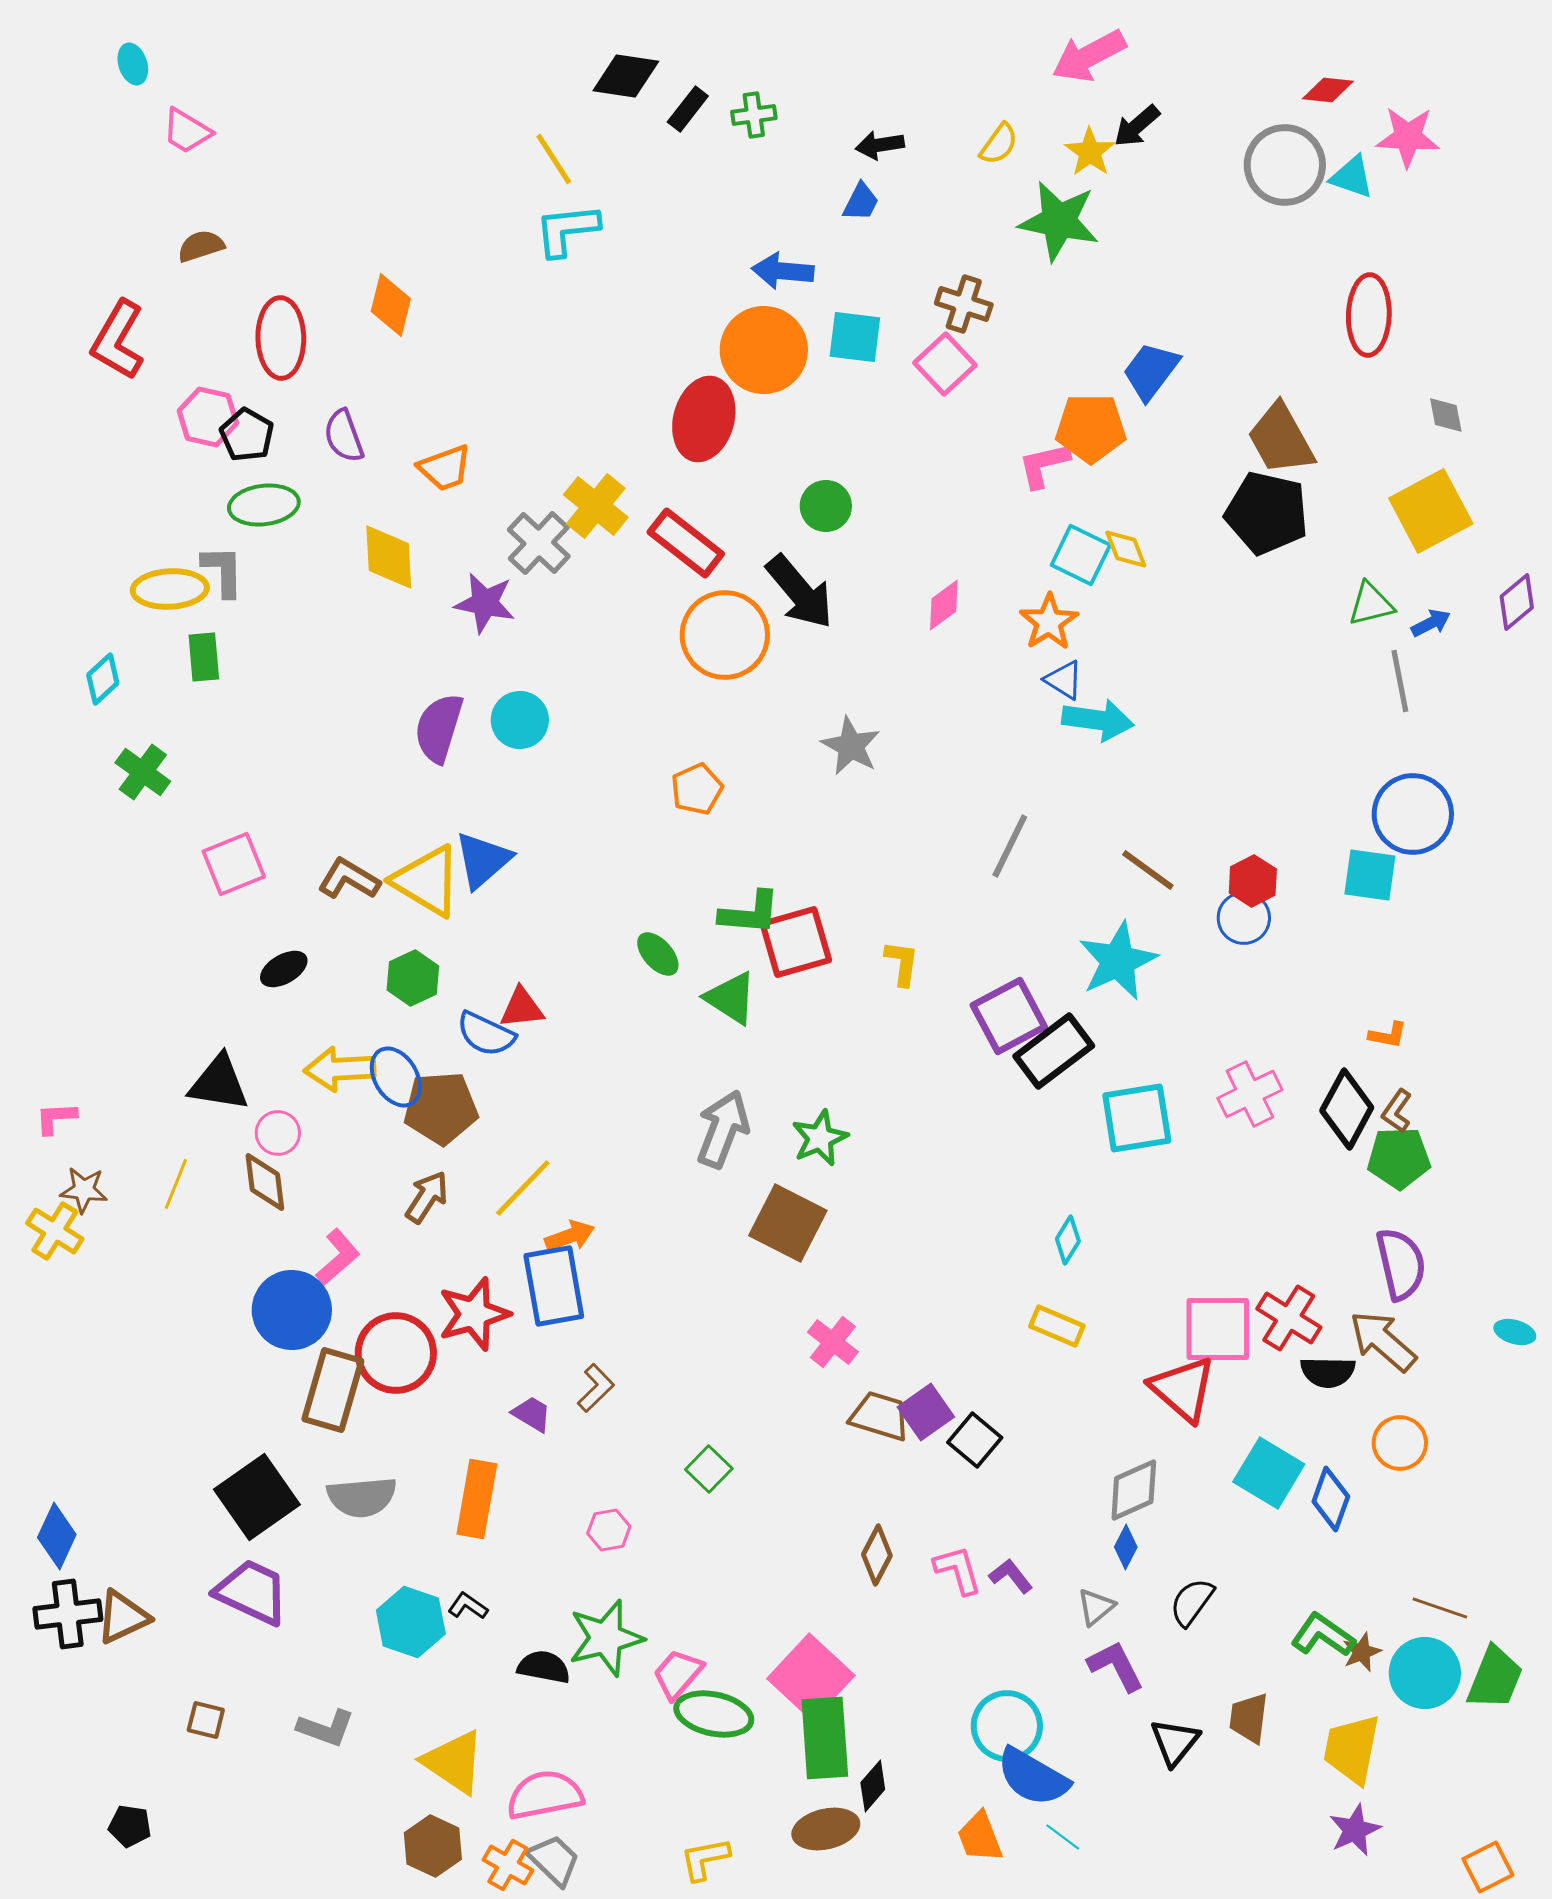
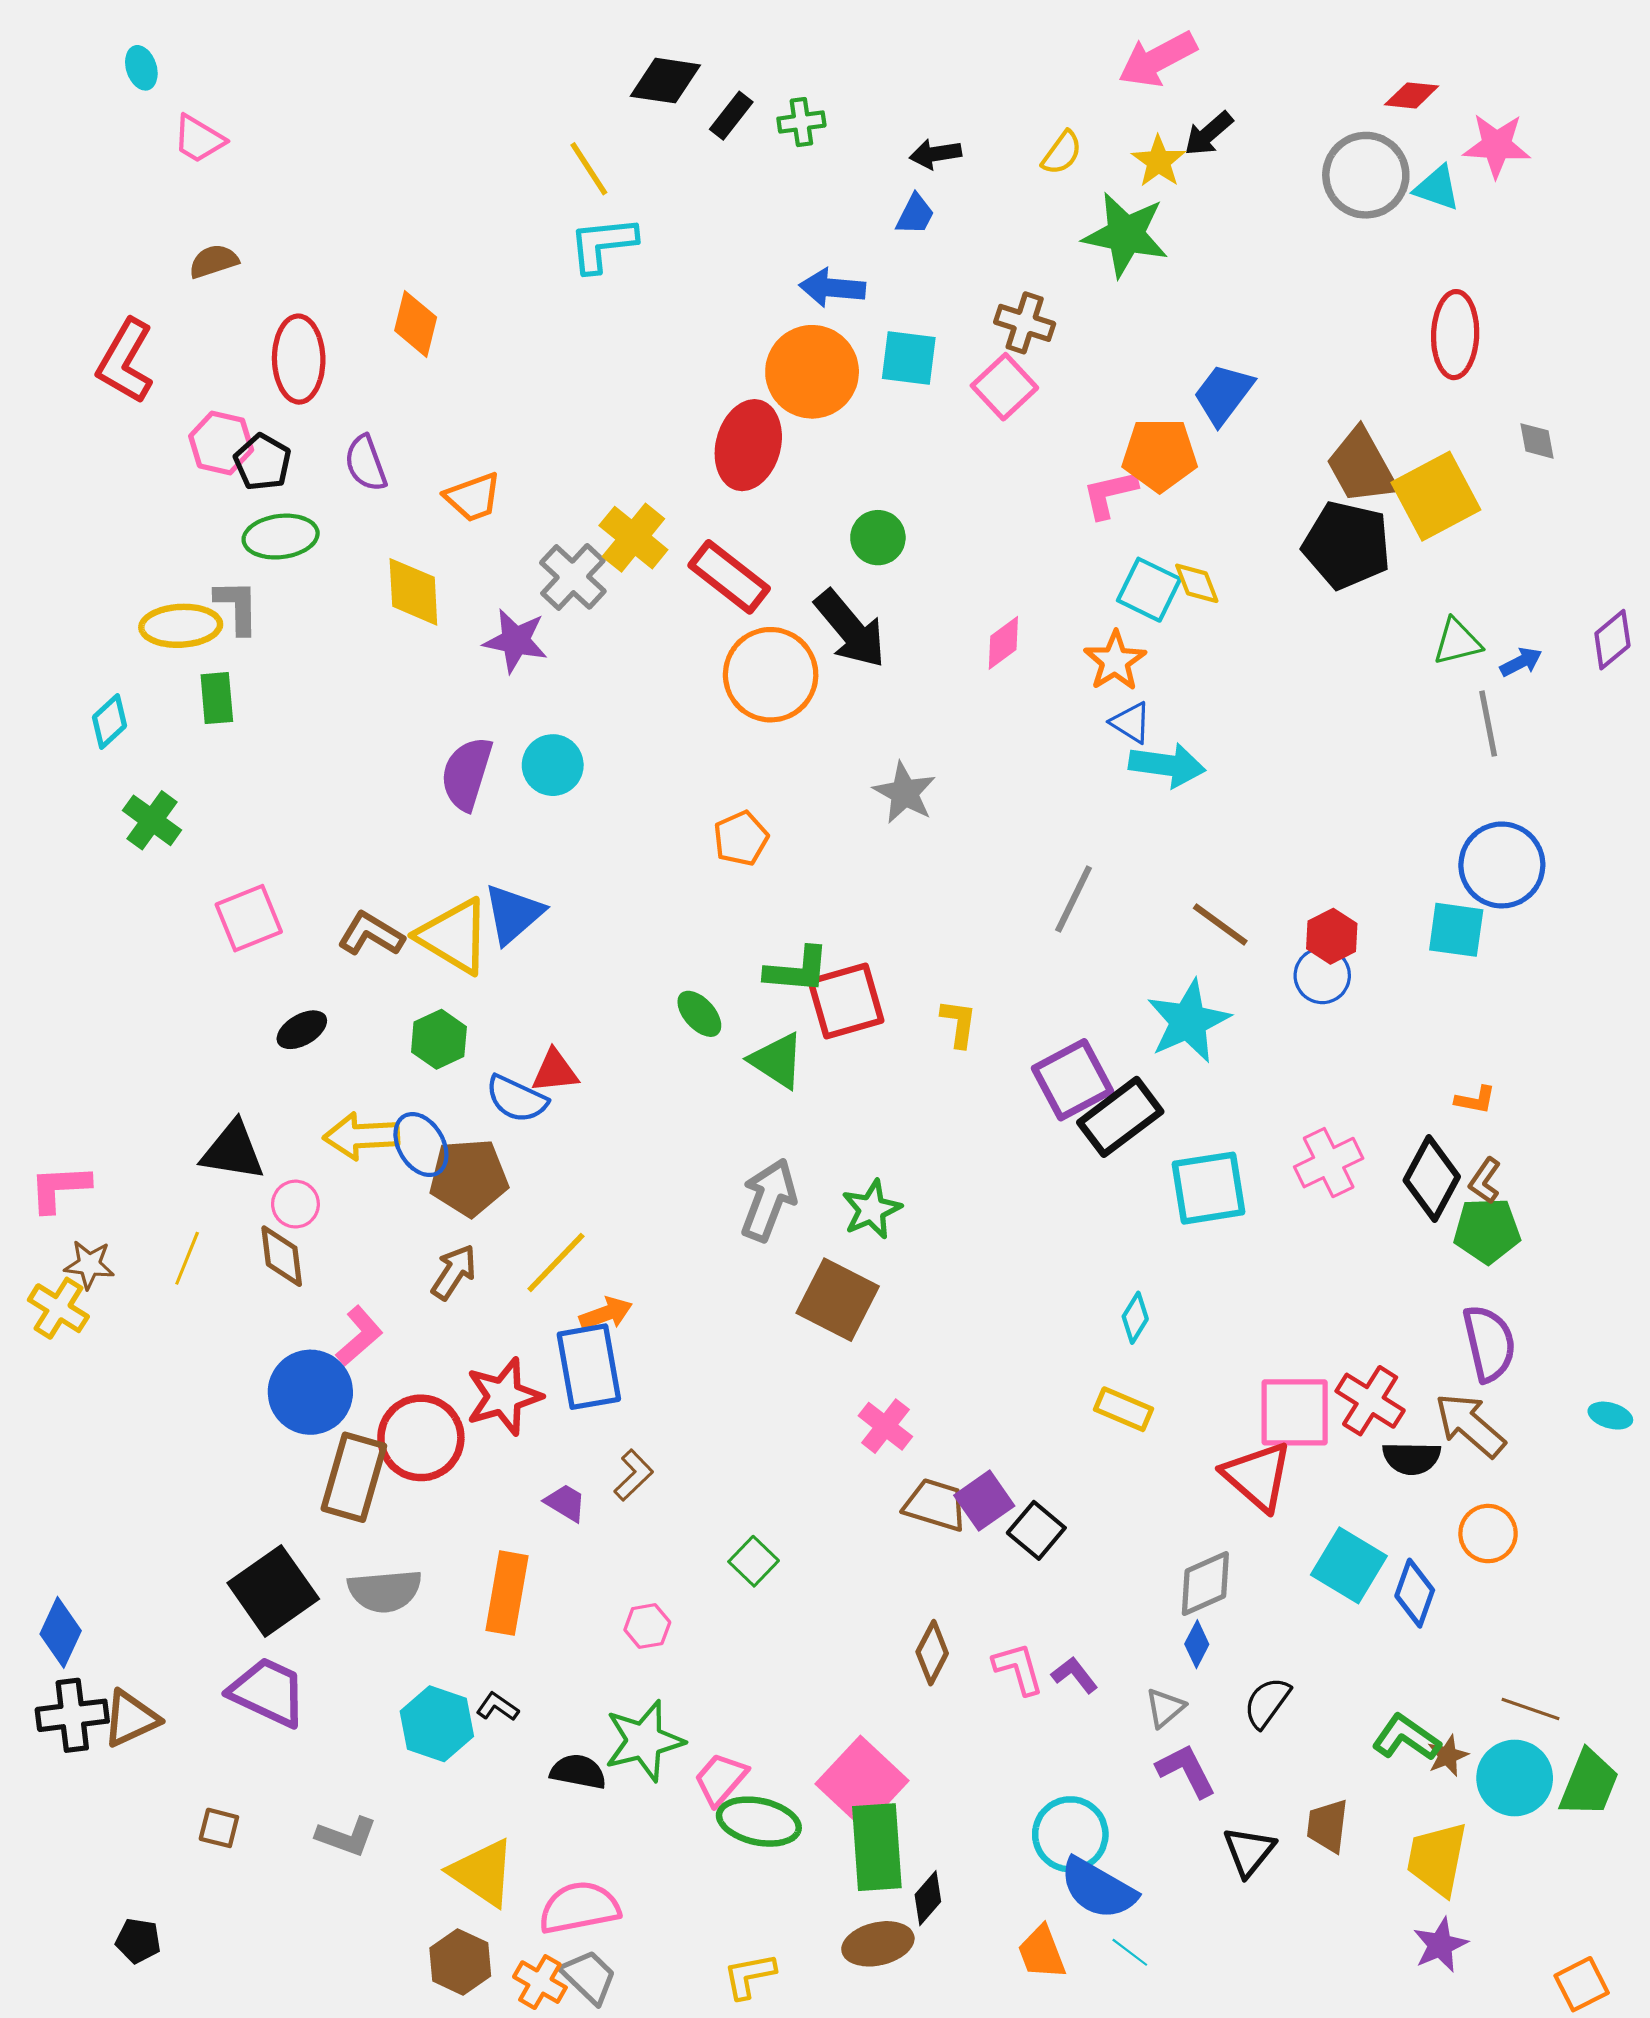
yellow square: (1431, 511) -> (1436, 496), moved
pink L-shape: (56, 1118) -> (60, 1188), size x1.4

